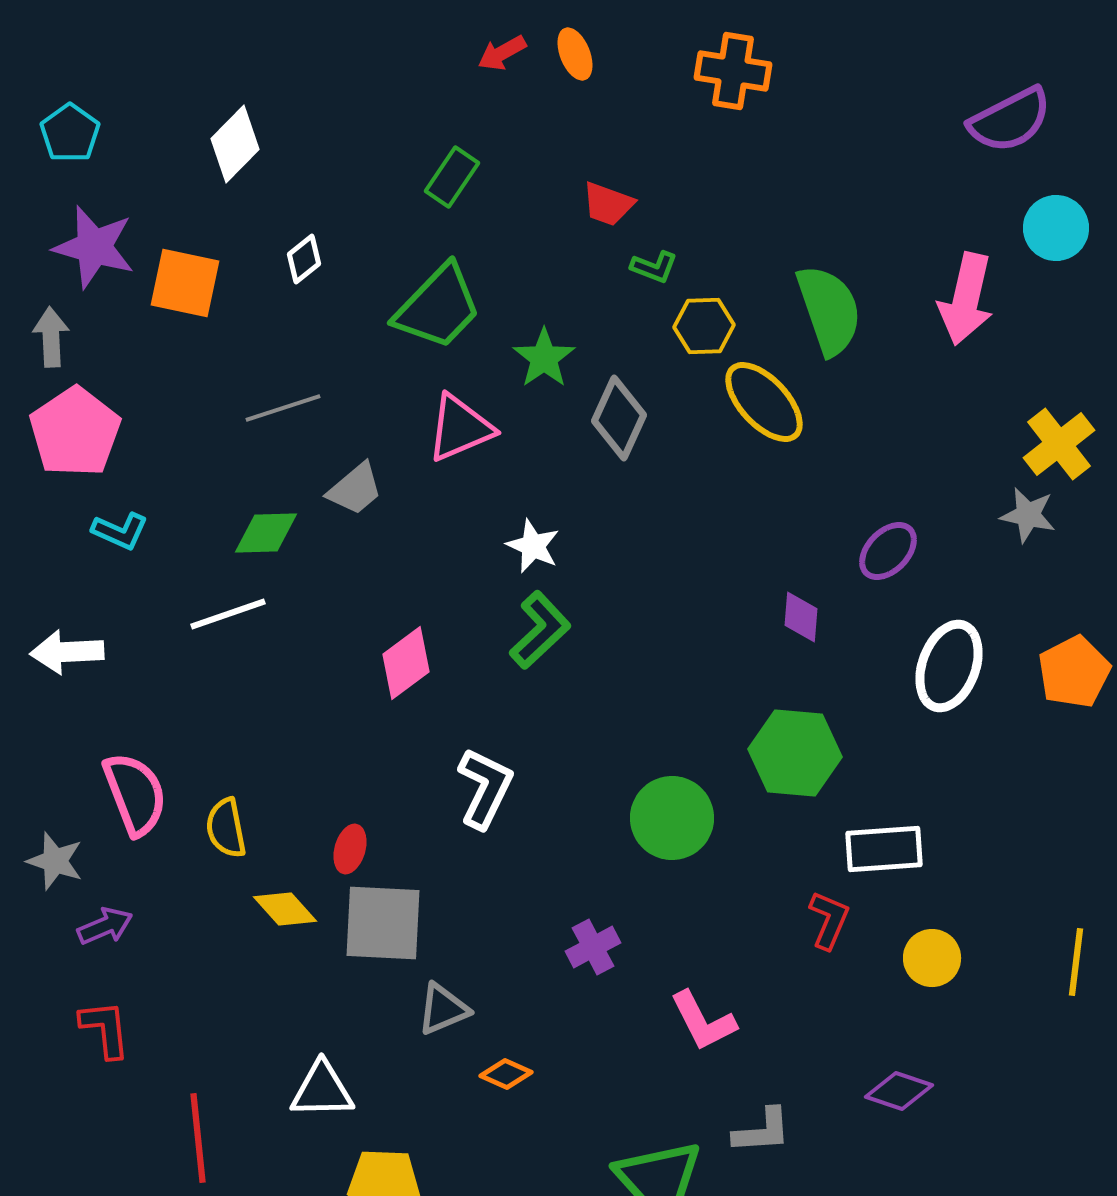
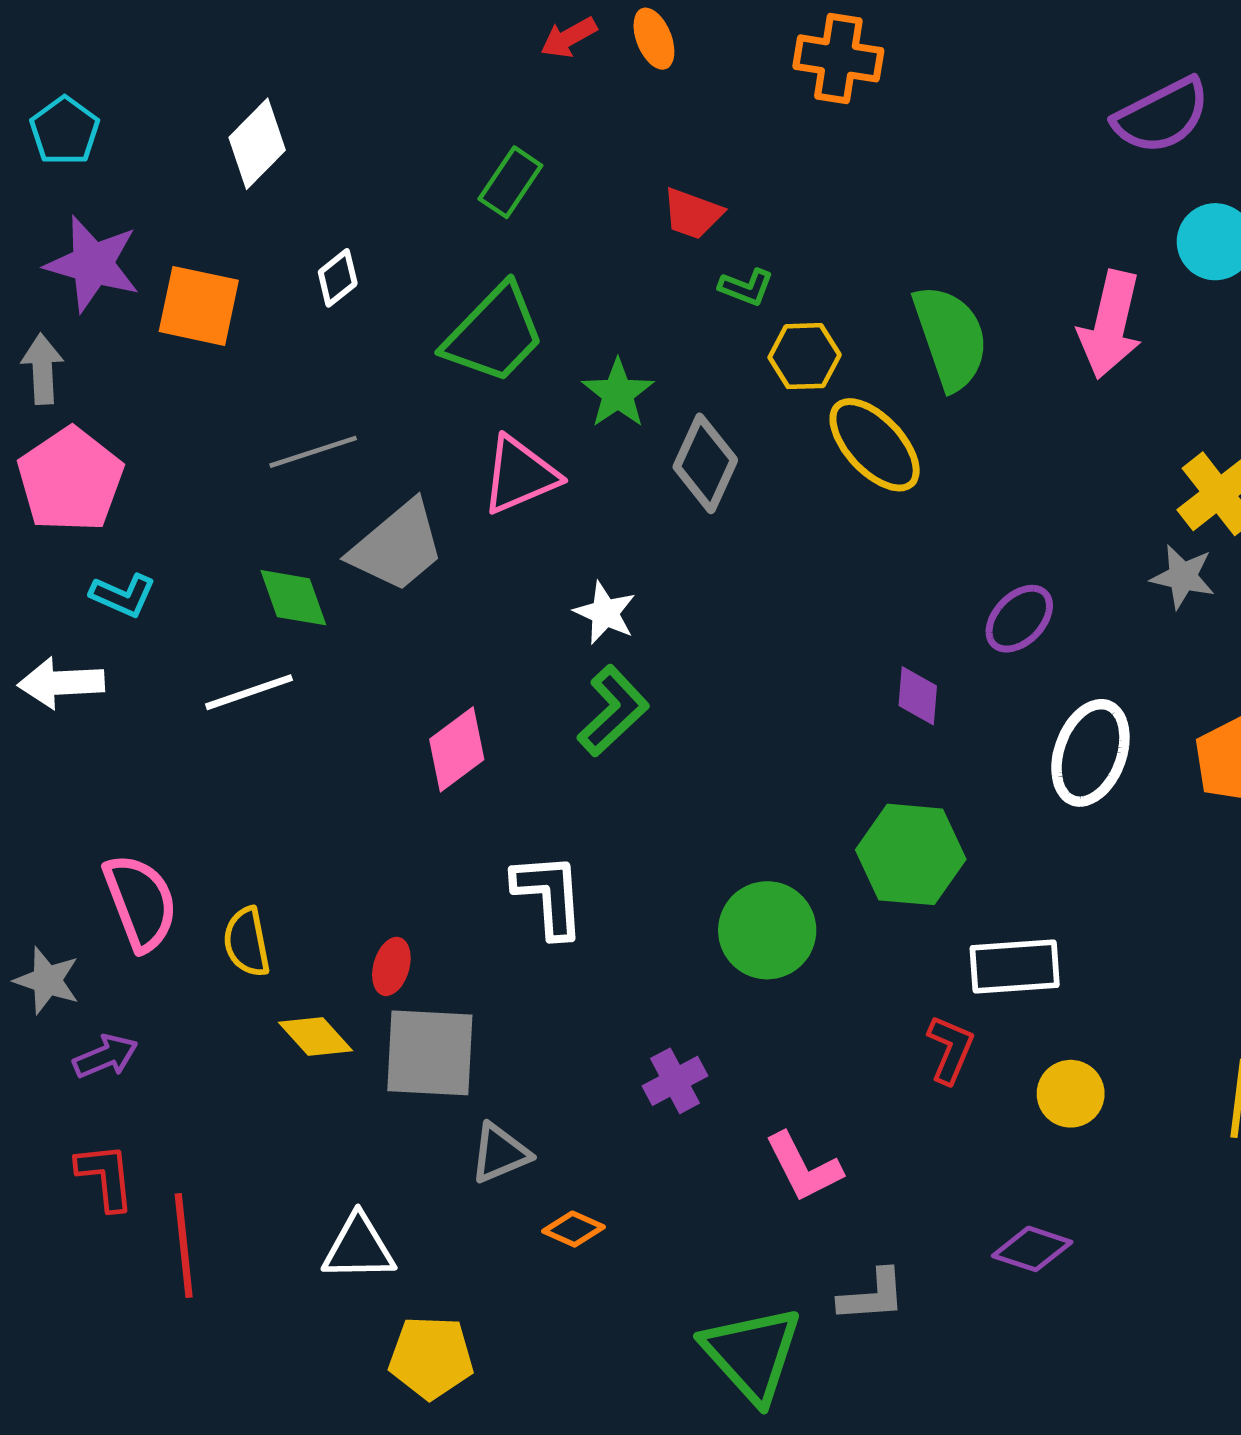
gray trapezoid: (355, 489) -> (397, 546), size x1.5
green diamond: (266, 533) -> (293, 598), turned 72
white arrow: (67, 652) -> (61, 683), moved
white L-shape: (485, 788) -> (549, 895), turned -30
red line: (198, 1138) -> (184, 1245), moved

